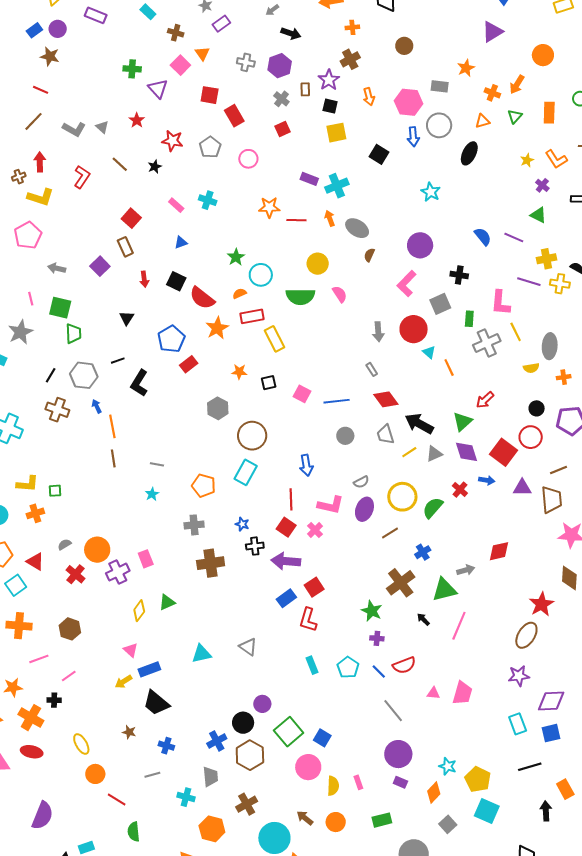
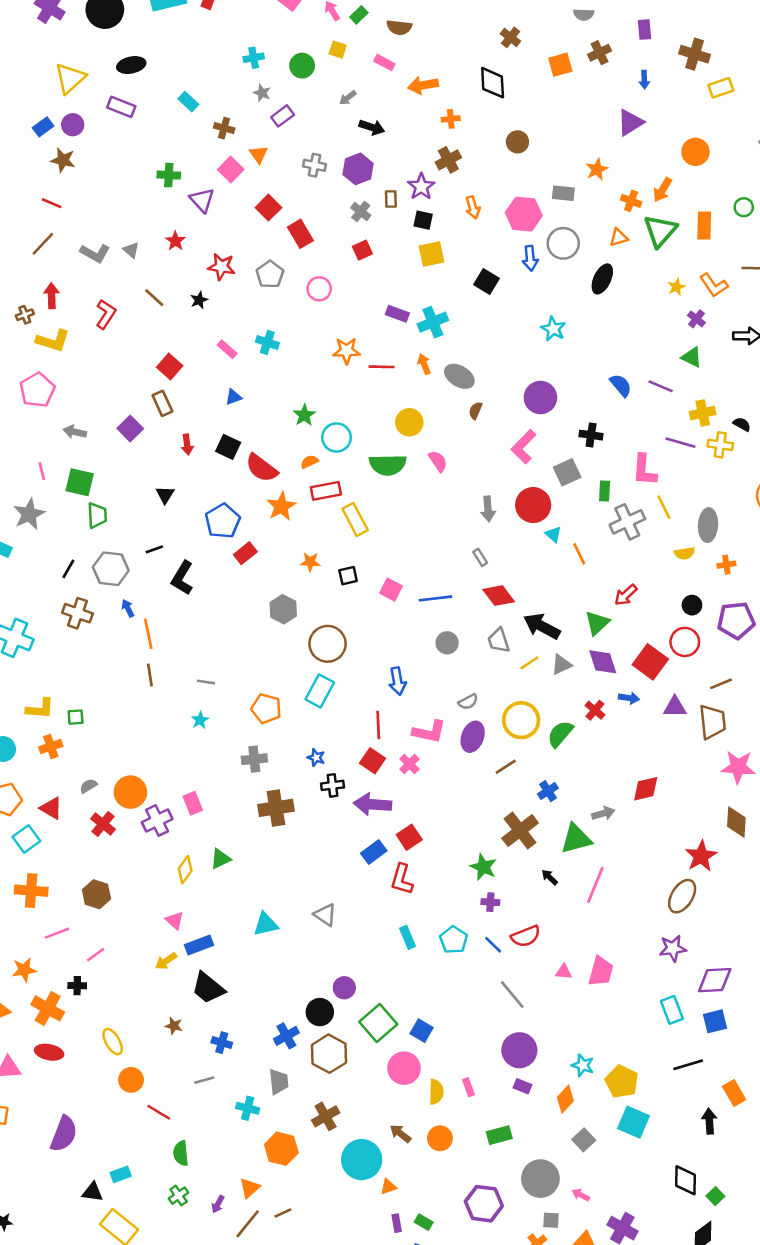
red square: (210, 95) -> (268, 208), turned 36
green triangle: (515, 116) -> (660, 231), size x1.8

